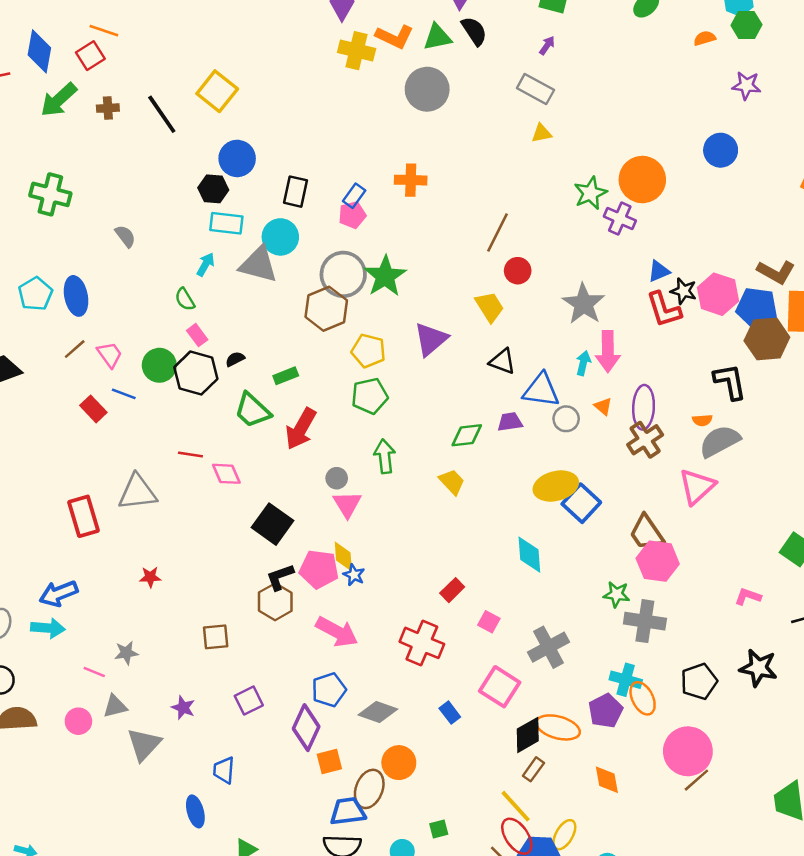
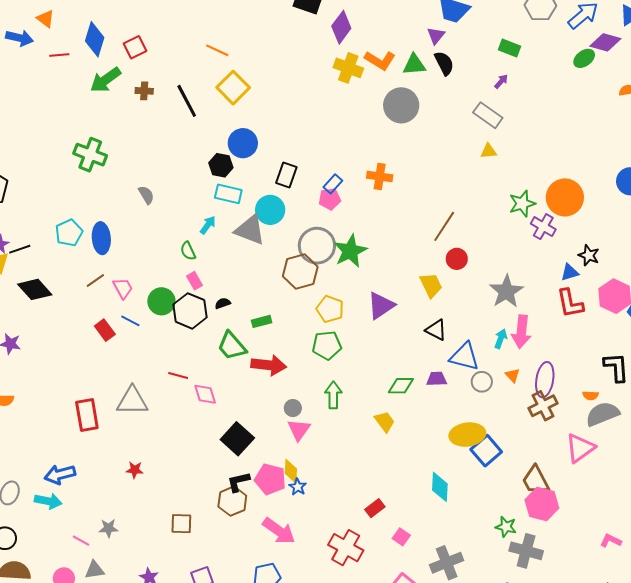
orange line: (104, 31) -> (217, 50), moved
black star: (683, 291) -> (589, 255), moved
red arrow: (301, 429) -> (269, 365), turned -120

